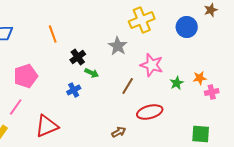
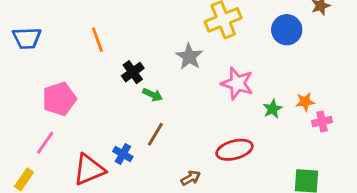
brown line: (128, 86) -> (155, 134), moved
blue cross: (74, 90) -> (123, 154), moved, turned -32

